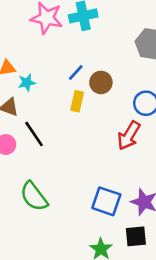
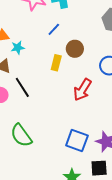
blue line: (76, 72) -> (54, 29), moved
red arrow: (129, 136) -> (82, 90), moved

